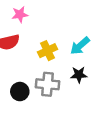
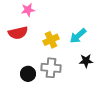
black star: (79, 75) -> (86, 61), moved

